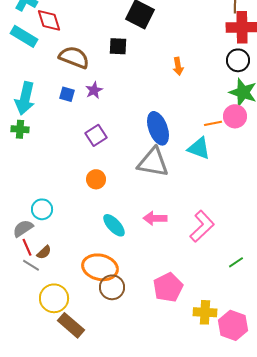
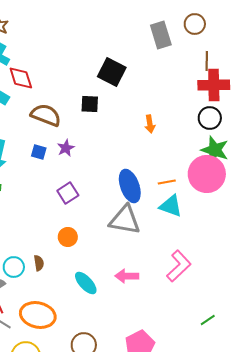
pink circle: (235, 116) -> (207, 174), size x1.6
orange line: (213, 123) -> (167, 182), moved
pink L-shape: (202, 226) -> (179, 266), moved
brown semicircle: (44, 252) -> (39, 263), moved, turned -56
orange ellipse: (100, 267) -> (38, 315), moved

